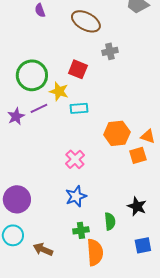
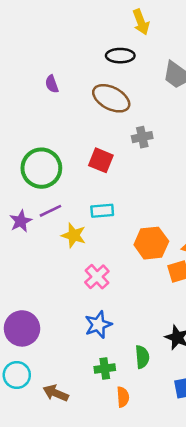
yellow star: (59, 91) -> (74, 235), moved
orange semicircle: (95, 252) -> (123, 397), size x0.6

